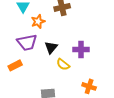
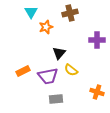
purple trapezoid: (27, 42) -> (48, 76), moved
purple cross: (81, 49) -> (97, 40), moved

